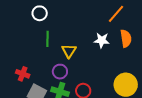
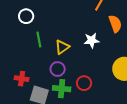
white star: (102, 40) -> (92, 40), moved
yellow triangle: (69, 51) -> (62, 47), turned 35

